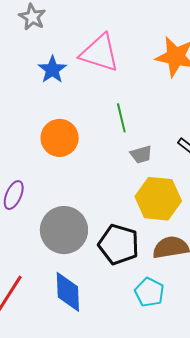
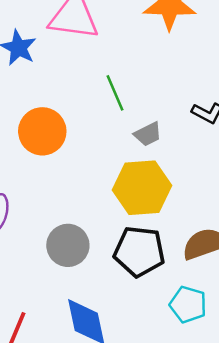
yellow hexagon: (158, 199) -> (142, 188), moved
gray circle: (64, 230) -> (68, 245), size x0.7

